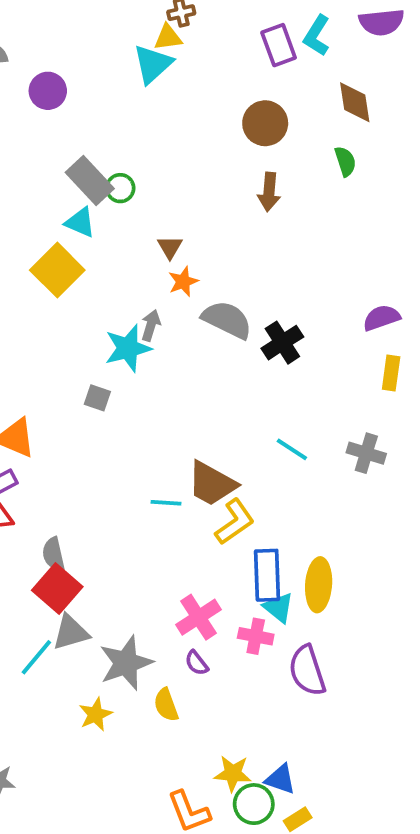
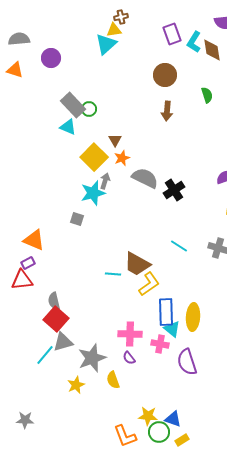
cyan L-shape: (317, 36) -> (194, 42), moved
brown diamond: (355, 102) -> (212, 50), moved
yellow square: (57, 270) -> (94, 157), moved
pink cross: (198, 617) -> (130, 334), turned 35

